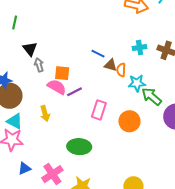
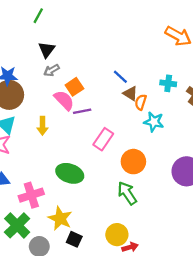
gray arrow: (39, 65) -> (52, 70), turned -120
orange square: (62, 73) -> (74, 87), turned 35
green arrow: (152, 96) -> (127, 193), moved

